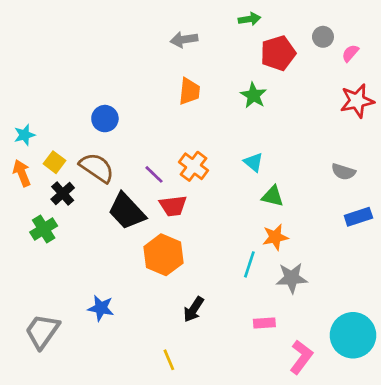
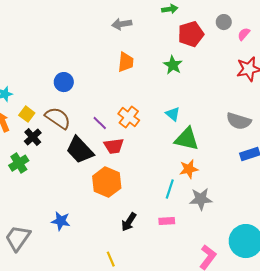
gray semicircle: (343, 172) -> (239, 121), size x1.4
green triangle: (273, 196) -> (187, 139), size x1.5
pink rectangle: (264, 323) -> (167, 221), moved

